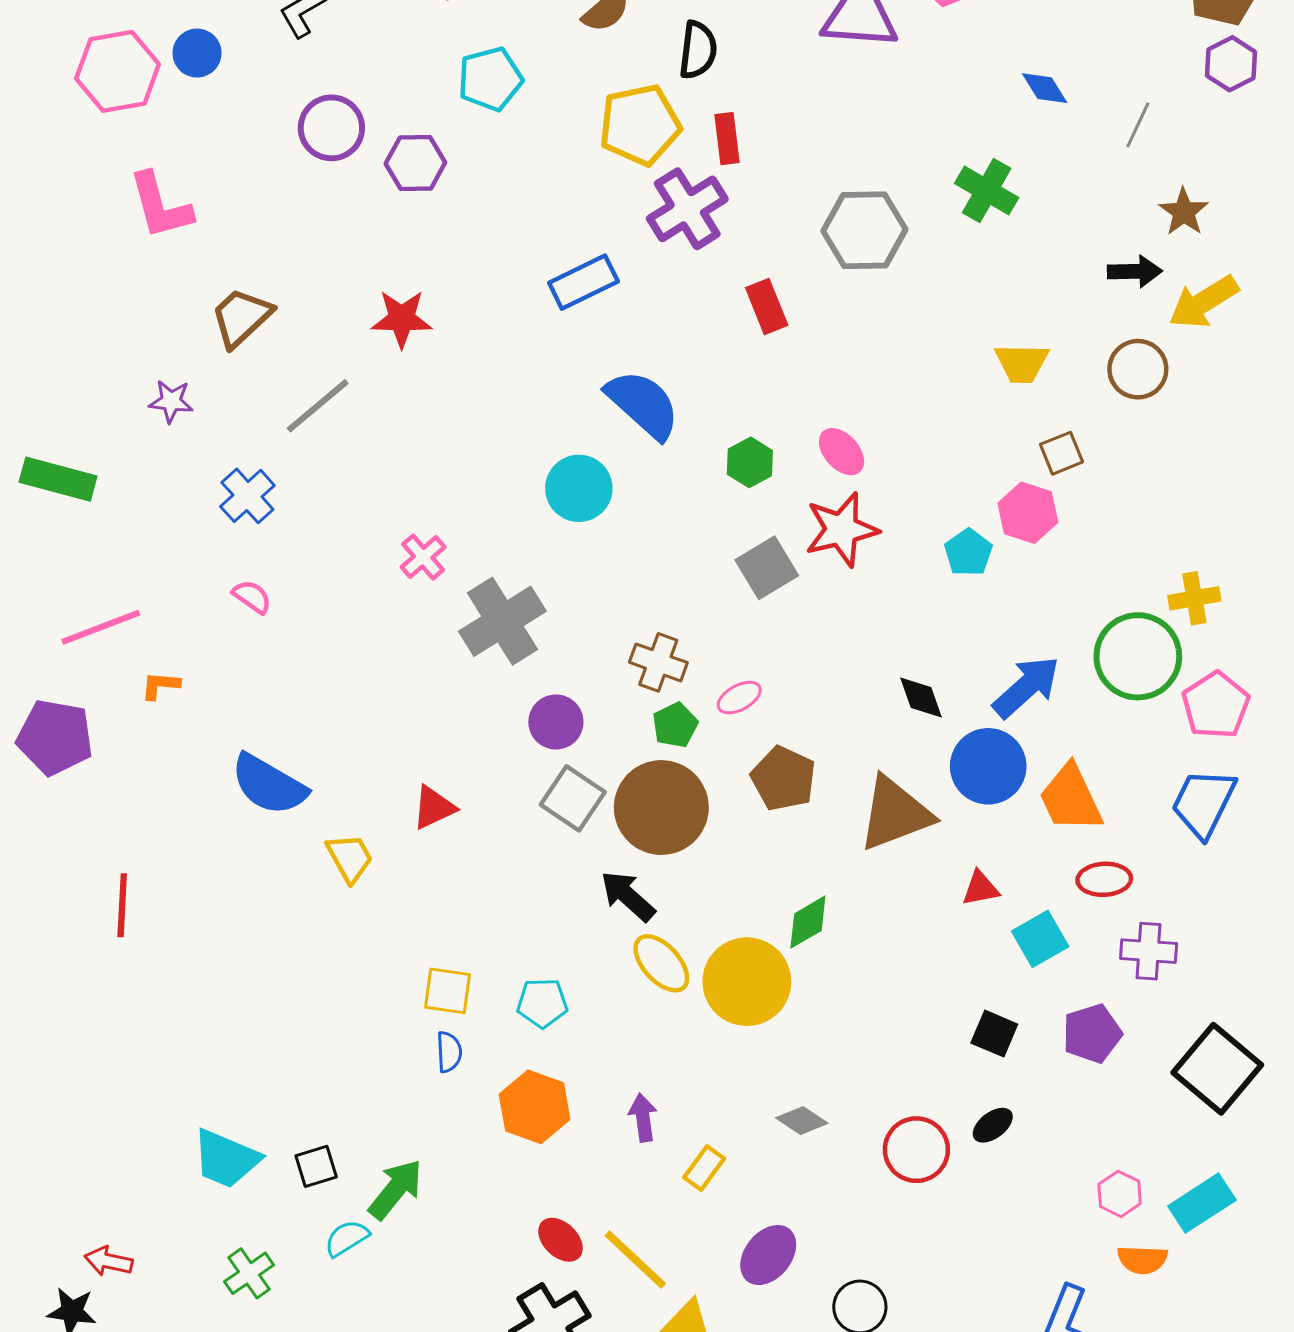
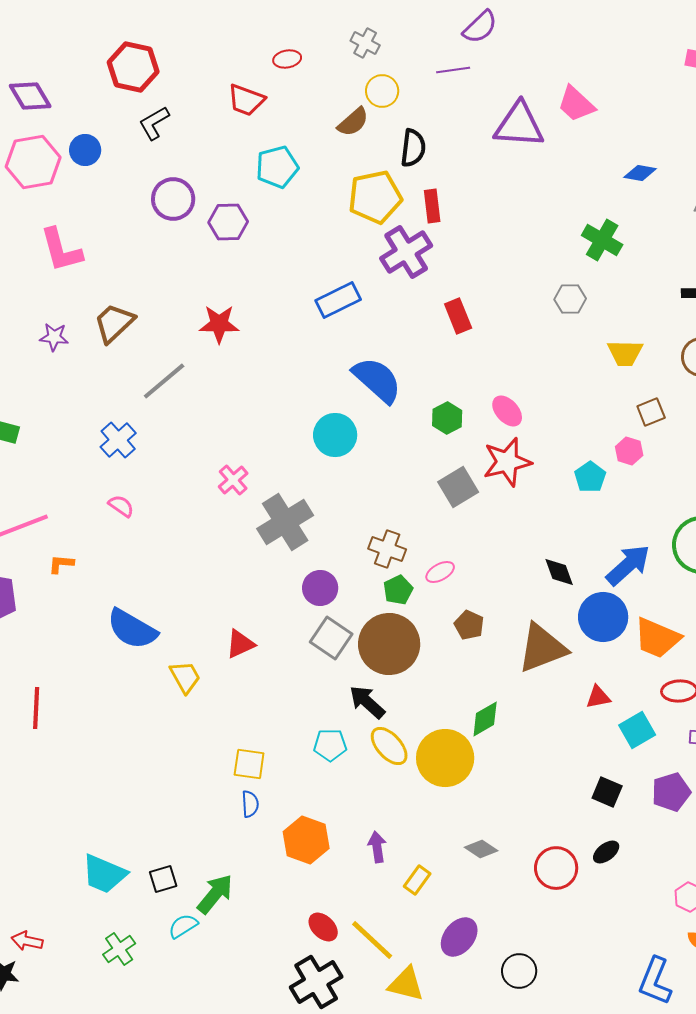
blue diamond: (1045, 88) -> (640, 173), turned -48
gray hexagon: (864, 230) -> (570, 299), moved, size x0.6
purple star: (171, 401) -> (54, 337), moved
pink hexagon: (1028, 513) -> (629, 451), size x0.7
brown pentagon: (784, 779) -> (469, 625), size x0.7
orange trapezoid: (1071, 798) -> (657, 638), turned -42
cyan pentagon: (542, 1003) -> (330, 745), moved

